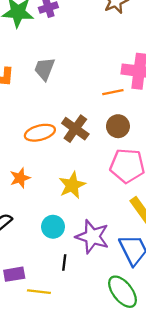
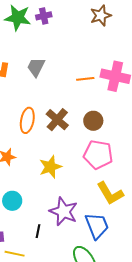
orange line: (113, 92) -> (85, 79), moved
orange ellipse: (40, 133) -> (27, 120), turned -70
cyan circle: (53, 227) -> (12, 201), moved

